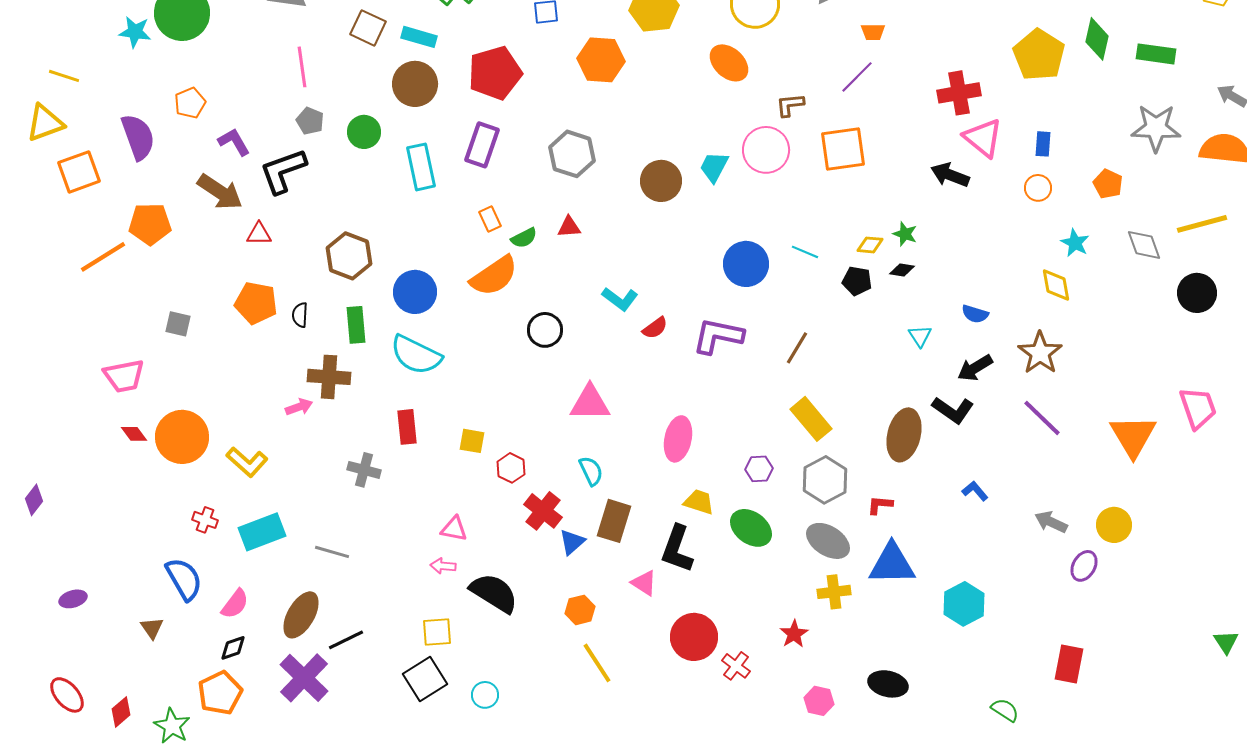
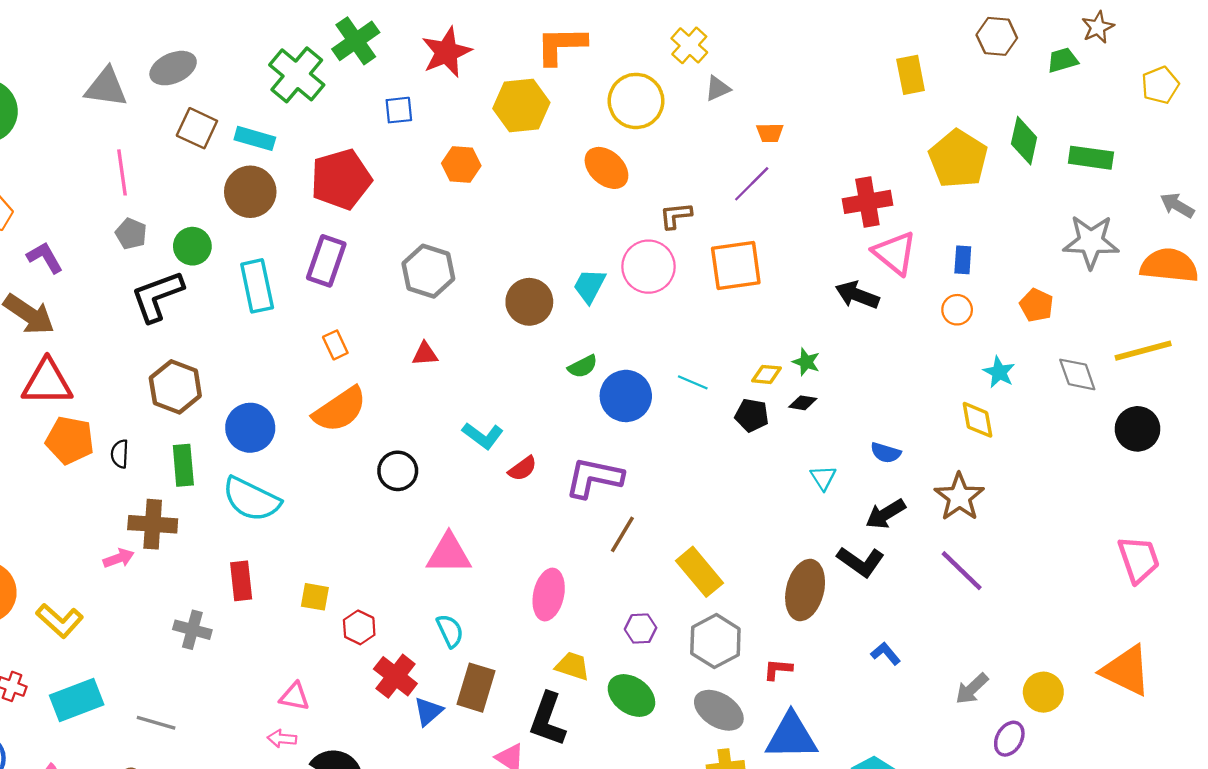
orange hexagon: (601, 60) -> (461, 165), size x0.7
black L-shape: (283, 171) -> (157, 296), moved
red triangle: (259, 234) -> (47, 382), moved, size x1.8
green semicircle: (524, 238) -> (583, 366), moved
brown line: (797, 348) -> (622, 534), moved
orange triangle: (1133, 436) -> (1126, 671), moved, turned -33
gray arrow: (1051, 522) -> (972, 689), turned -68

